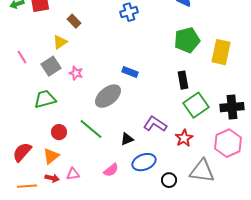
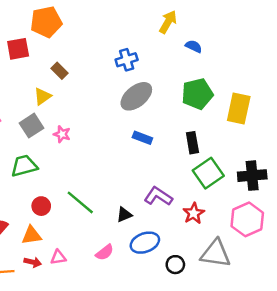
blue rectangle: (130, 72) -> (142, 138), moved
gray ellipse: (108, 96) -> (136, 96), moved
orange triangle: (51, 156) -> (31, 235), turned 30

